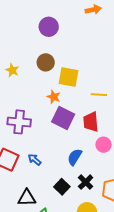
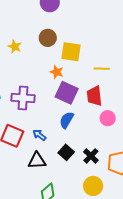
blue semicircle: (75, 157) -> (67, 120), moved
black square: (62, 187) -> (66, 152), moved
black triangle: (27, 198) -> (37, 161), moved

